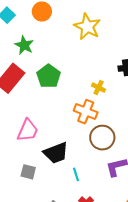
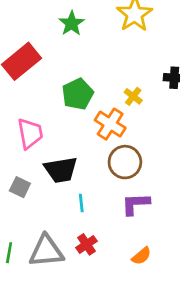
green star: (24, 45) -> (72, 23), moved
green pentagon: (49, 76) -> (78, 94), moved
pink trapezoid: (28, 130) -> (30, 133), turned -45

